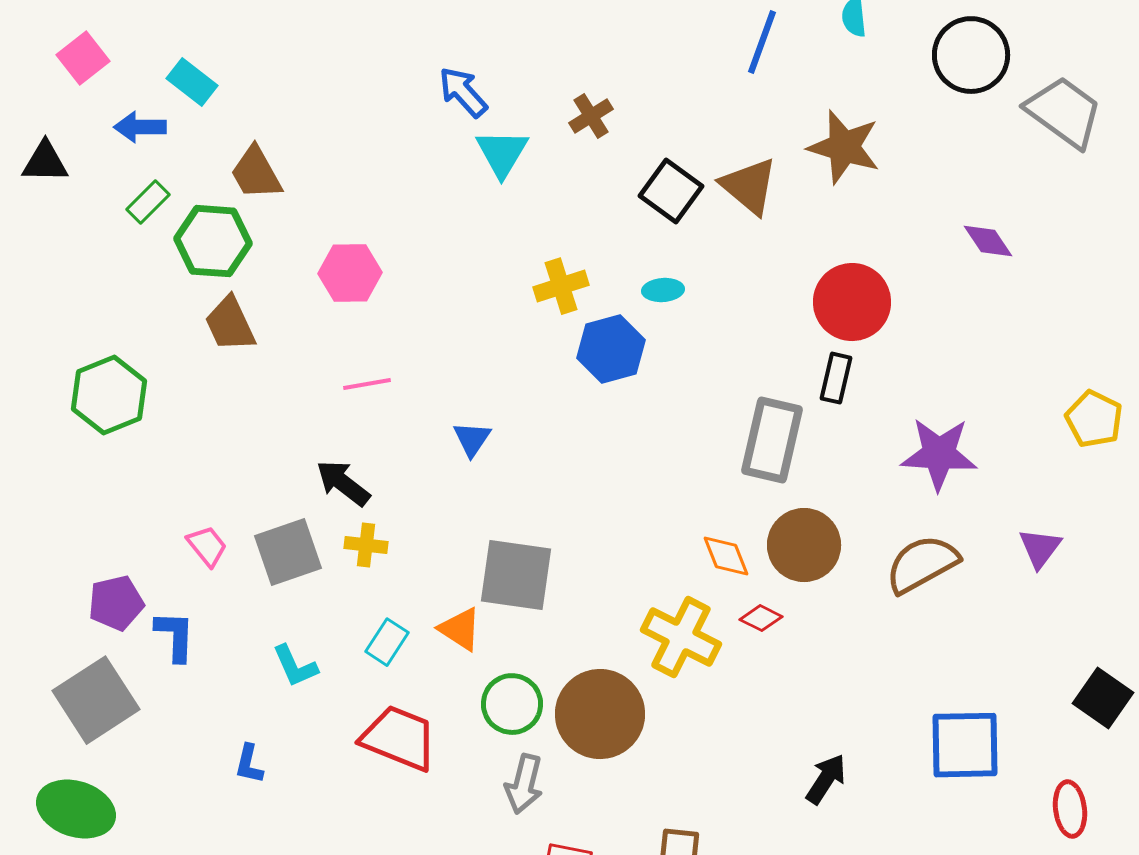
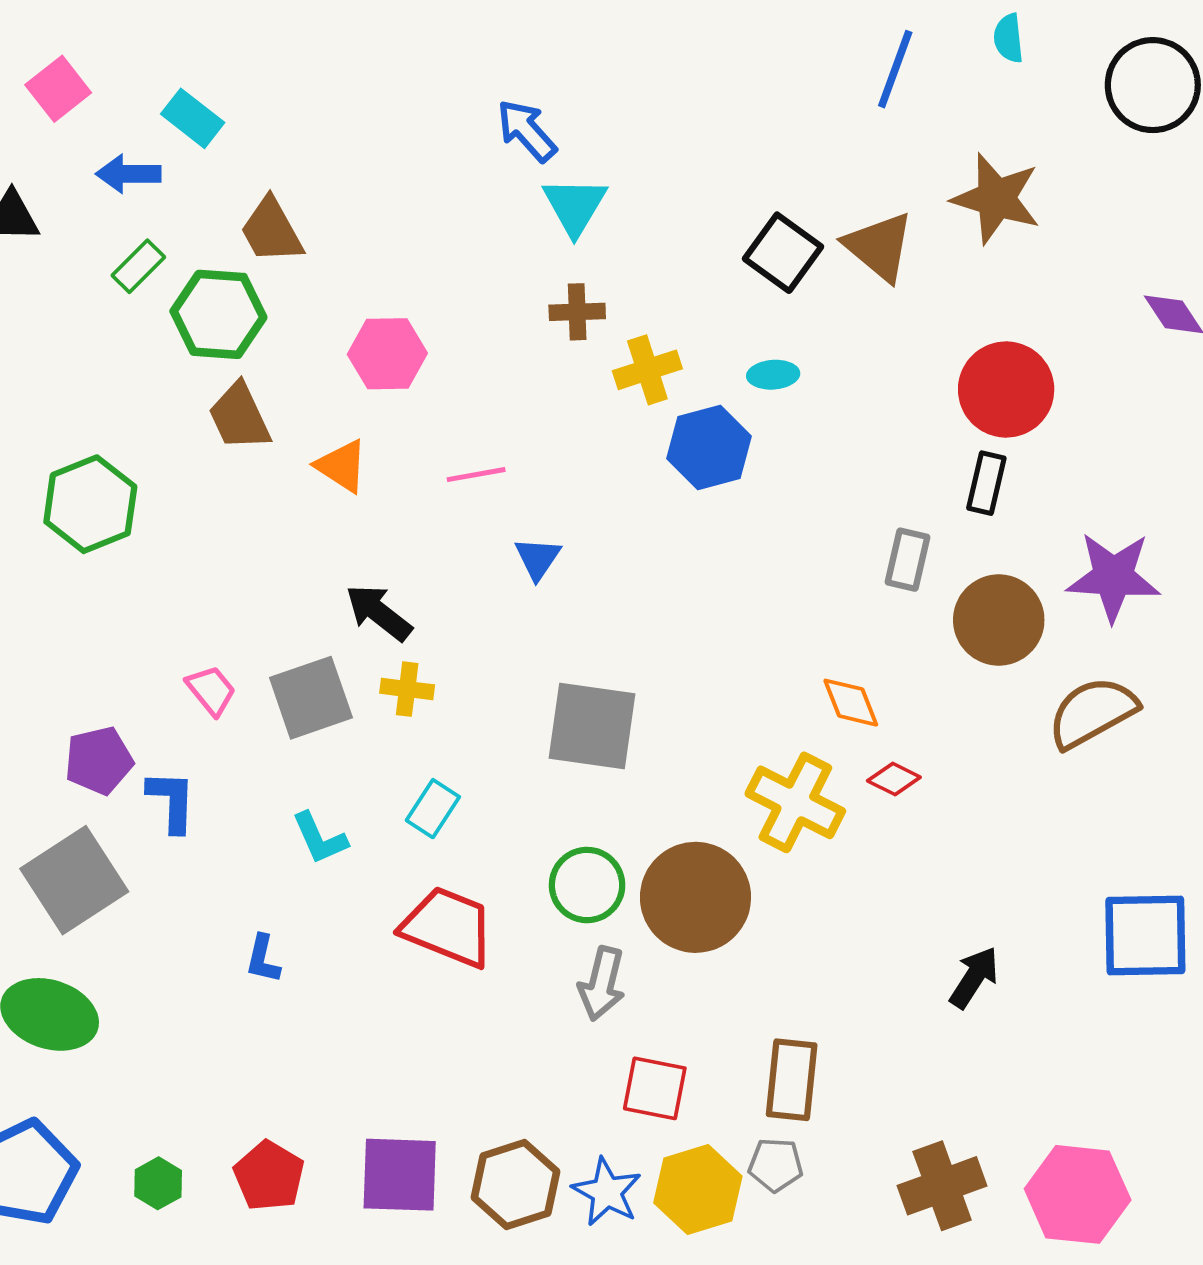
brown cross: (591, 116) -> (577, 312), moved, turned 30
pink line: (367, 384) -> (476, 475), moved
gray rectangle: (772, 440) -> (907, 560), size x0.6
brown circle: (804, 545) -> (999, 620), moved
orange triangle: (460, 629) -> (342, 466), moved

